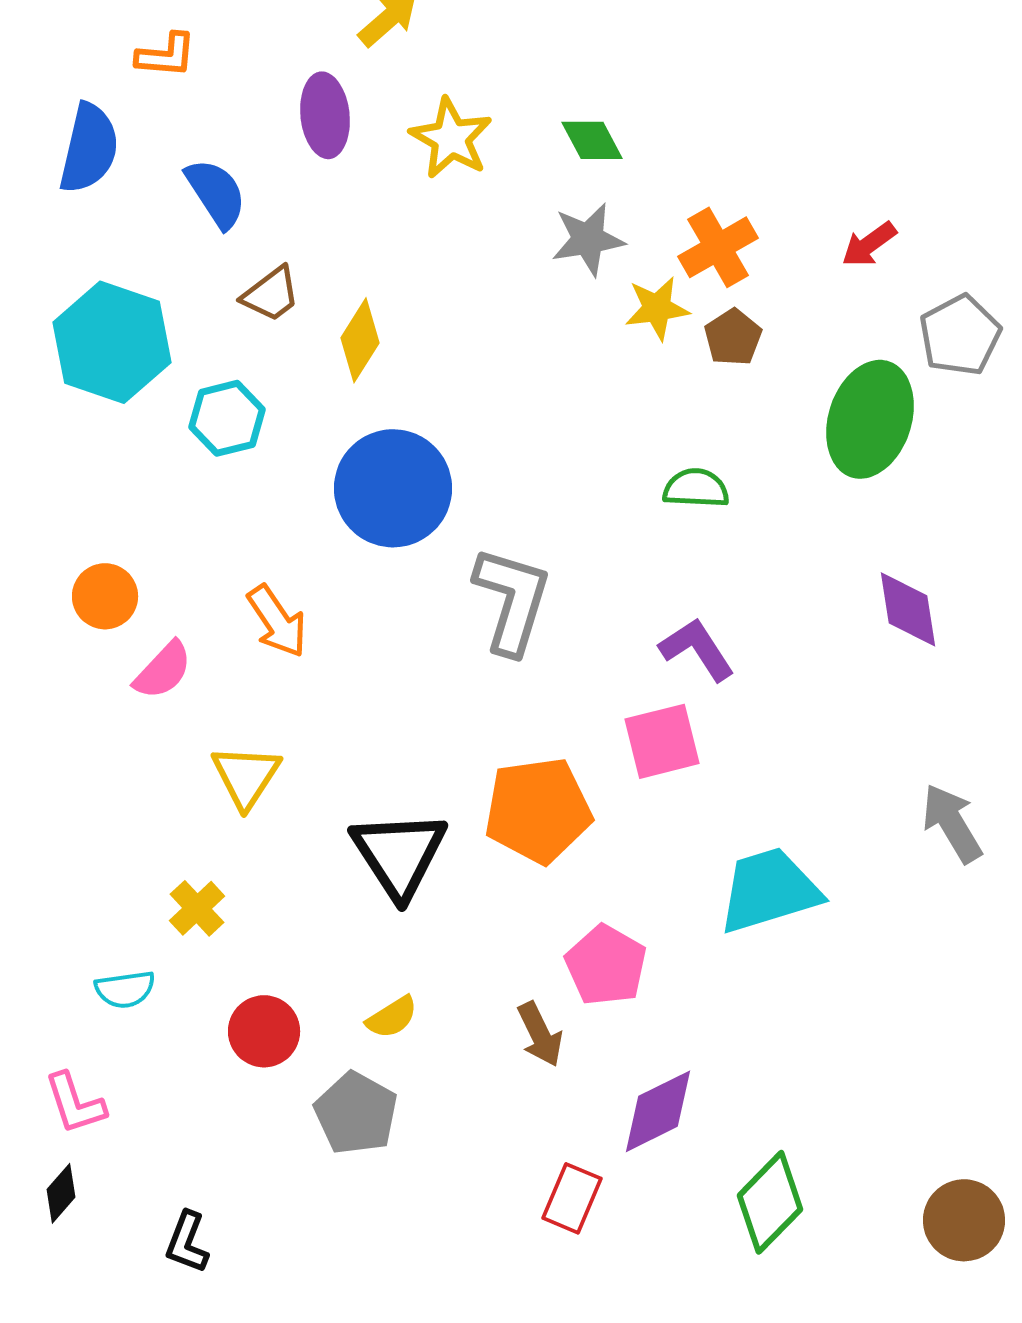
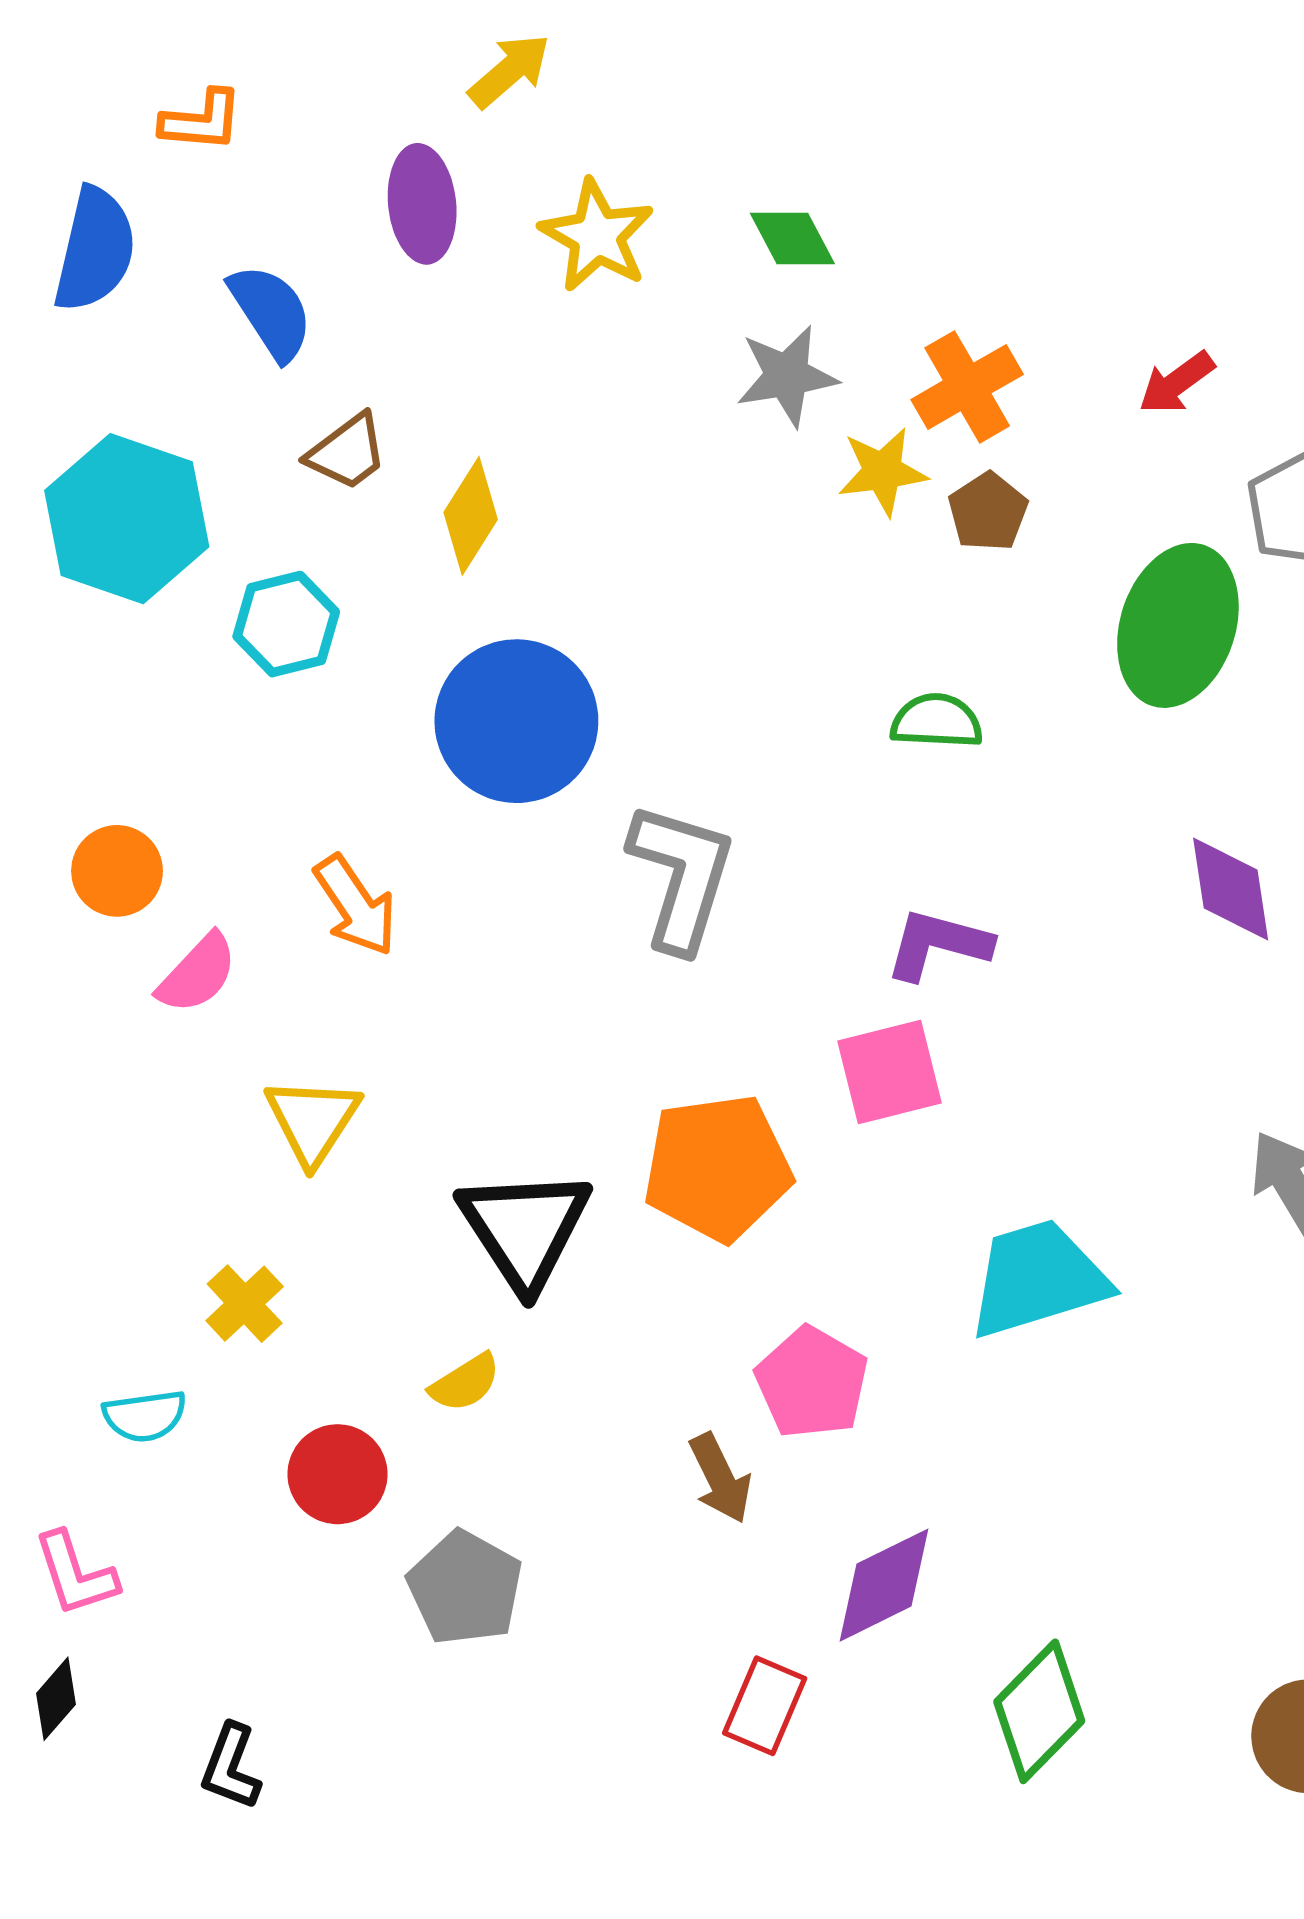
purple L-shape: (697, 649) -> (938, 944), turned -42
yellow semicircle: (392, 1017) -> (465, 1383), moved

